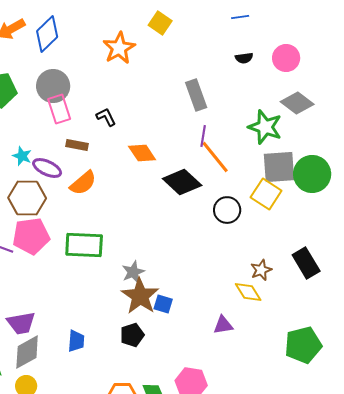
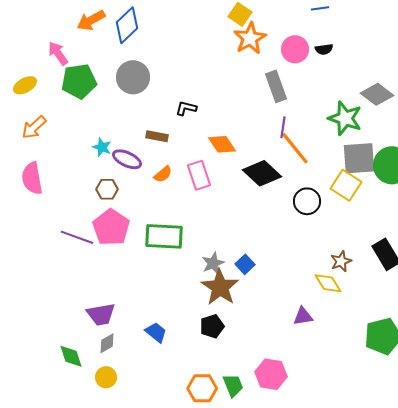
orange star: (119, 48) -> (250, 38), moved
pink circle: (286, 58) -> (295, 49), moved
pink rectangle: (59, 109) -> (199, 175), moved
black L-shape: (106, 117) -> (186, 108), turned -50
orange semicircle: (83, 183) -> (163, 174), size x0.7
brown hexagon: (27, 198) -> (107, 189), size x0.6
pink pentagon: (31, 236) -> (111, 227), turned -30
blue square: (163, 304) -> (245, 264), moved, turned 30
blue trapezoid: (76, 341) -> (156, 332), turned -55
gray diamond: (27, 352) -> (107, 343), size x0.6

